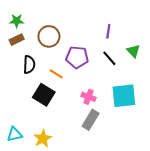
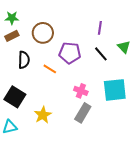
black square: (44, 95) -> (15, 97), moved
yellow star: (43, 138) -> (43, 115), moved

